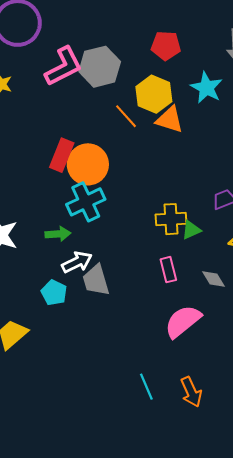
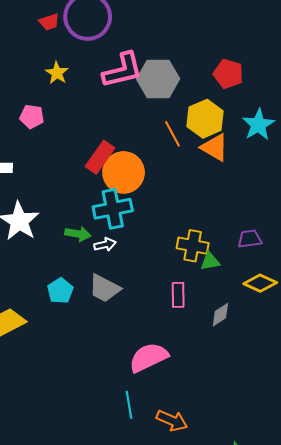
white arrow: (77, 262) -> (105, 245), moved, size x0.7
gray diamond: (214, 279) -> (220, 315), turned 75
gray trapezoid: (96, 280) -> (104, 288), turned -60
pink semicircle: (183, 321) -> (149, 357), moved
orange arrow: (191, 392) -> (172, 421), turned -56

